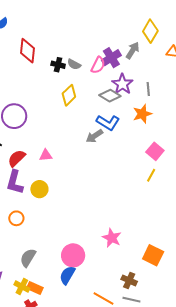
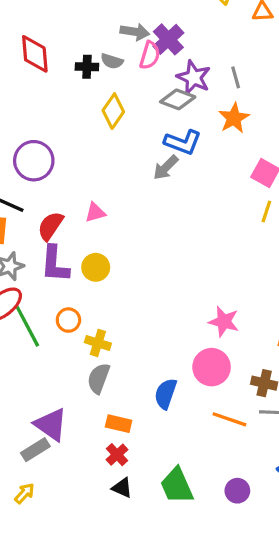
gray arrow: (133, 50) -> (135, 32), moved, turned 78
pink circle: (73, 255) -> (212, 367), moved
yellow cross: (22, 287) -> (98, 343), moved

